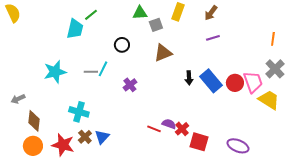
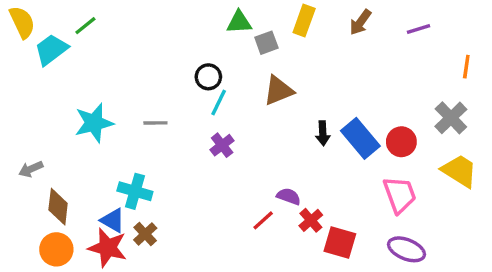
green line: (91, 15) -> (85, 26), moved
cyan trapezoid: (75, 29) -> (51, 50), moved, turned -140
purple line: (213, 38) -> (418, 29), moved
cyan line: (103, 69) -> (219, 102), moved
gray cross: (275, 69) -> (451, 118), moved
pink trapezoid: (253, 82) -> (400, 195), moved
purple semicircle: (169, 124) -> (289, 196), moved
red line: (154, 129) -> (263, 220), turned -64
blue triangle: (102, 137) -> (113, 220), moved, turned -42

